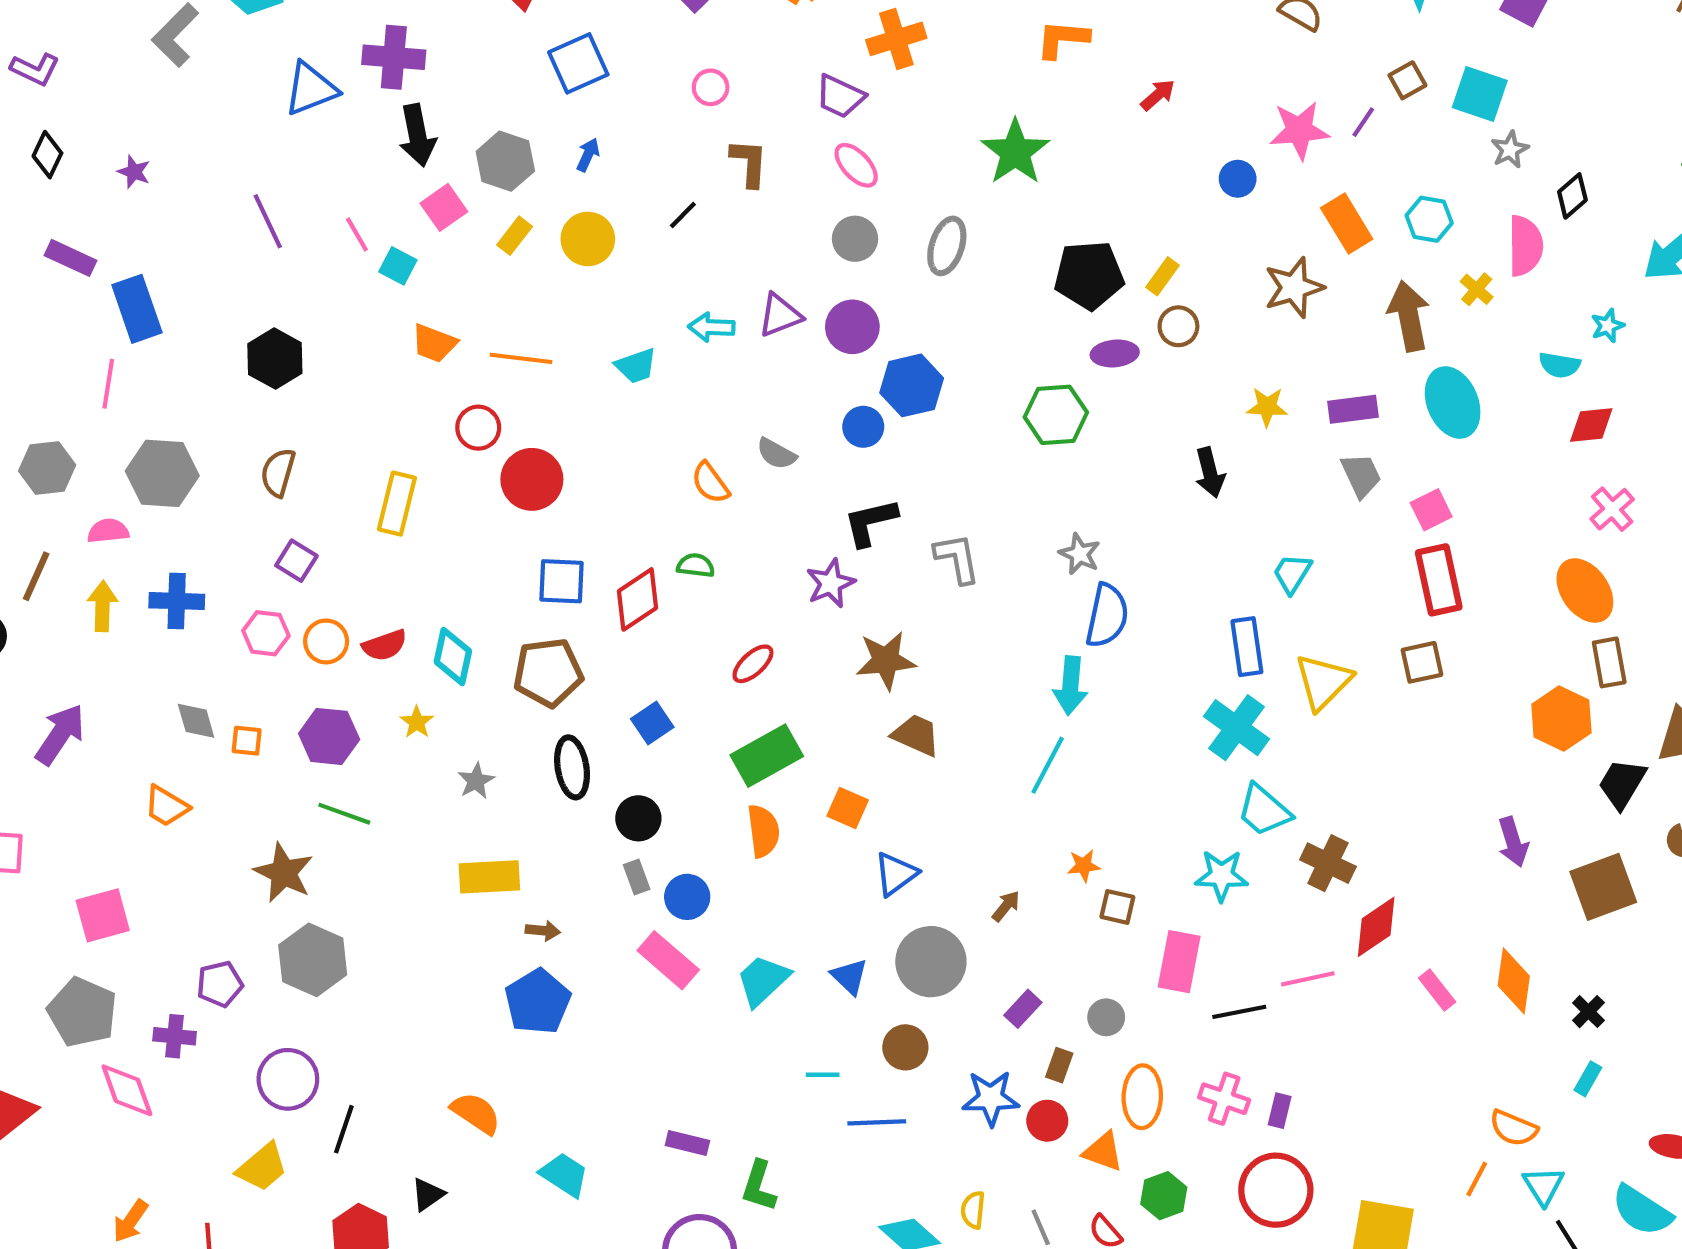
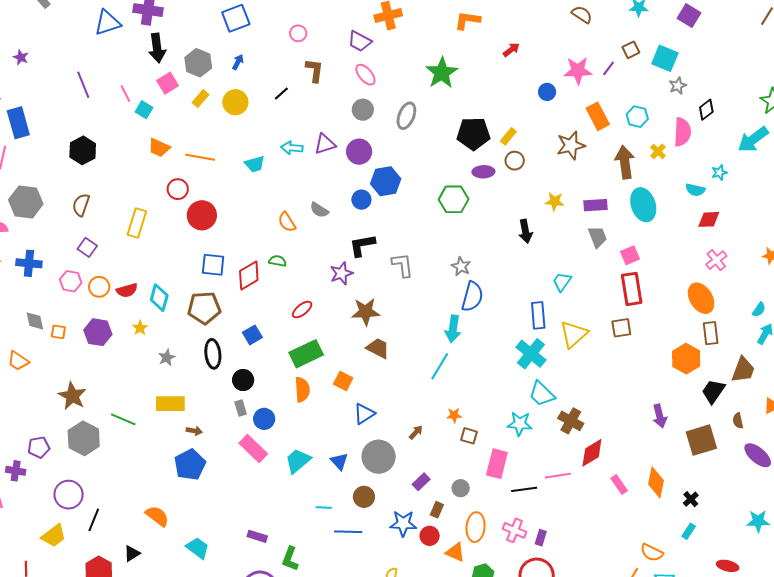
green line: (344, 814) -> (123, 419), moved

